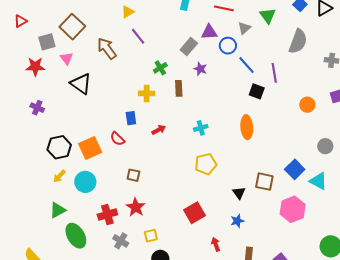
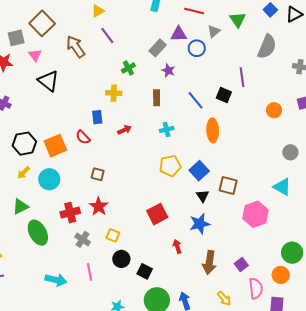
blue line: (246, 65) -> (195, 100), moved
brown rectangle: (179, 88) -> (157, 98), moved
blue square: (295, 169) -> (199, 171), moved
blue star: (237, 221) -> (200, 224), size x1.5
yellow square: (151, 236) -> (113, 235), turned 32

